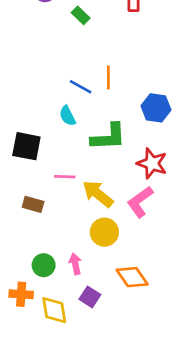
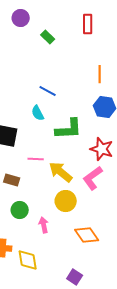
orange line: (108, 78) -> (100, 74), moved
green circle: (44, 265) -> (20, 210), moved
purple square: (90, 297) -> (75, 277), moved

